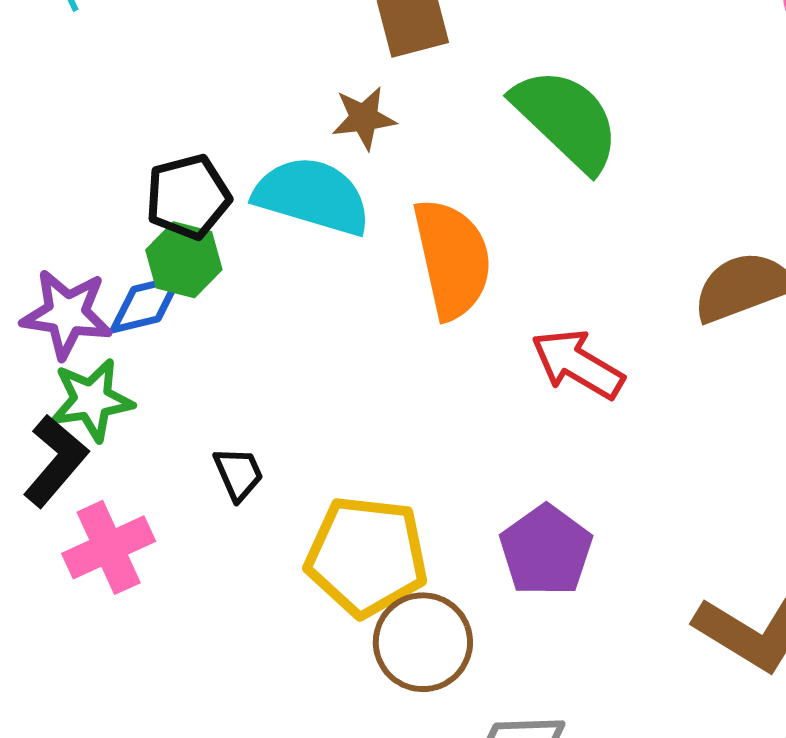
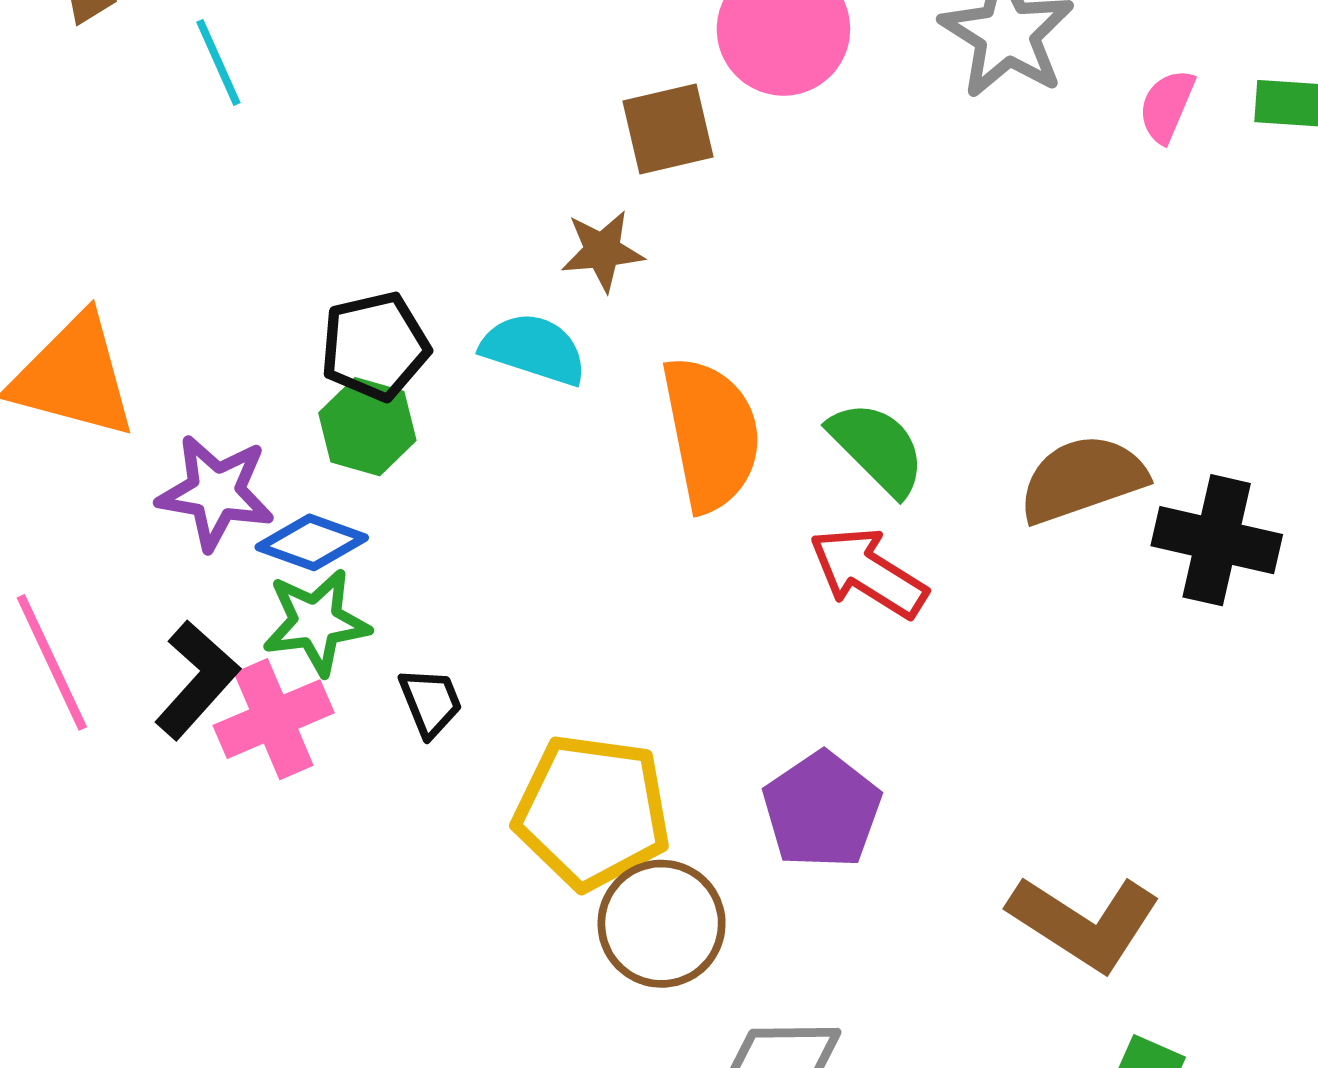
green semicircle: (566, 119) -> (877, 448), moved, size x0.7
cyan semicircle: (312, 196) -> (534, 349), size x0.7
blue diamond: (146, 304) -> (312, 542), moved, turned 32
green star: (92, 400) -> (316, 622), moved
pink cross: (109, 547) -> (274, 719), moved

